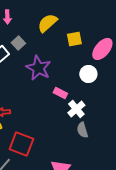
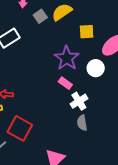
gray square: (18, 43) -> (40, 16), moved
purple star: (38, 68) -> (67, 58), moved

